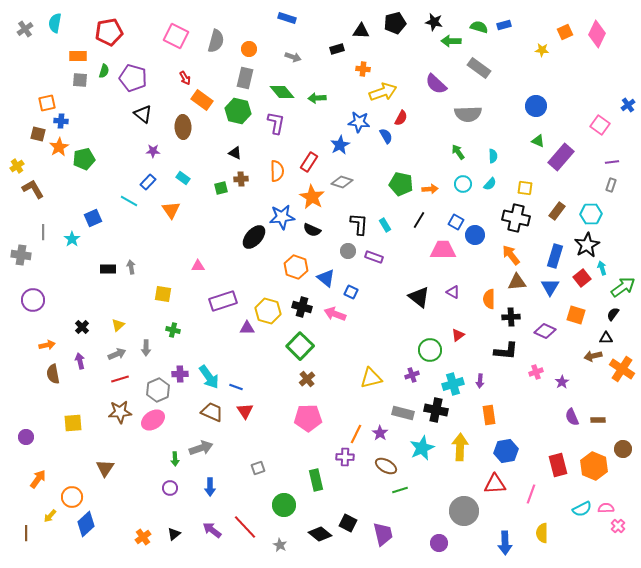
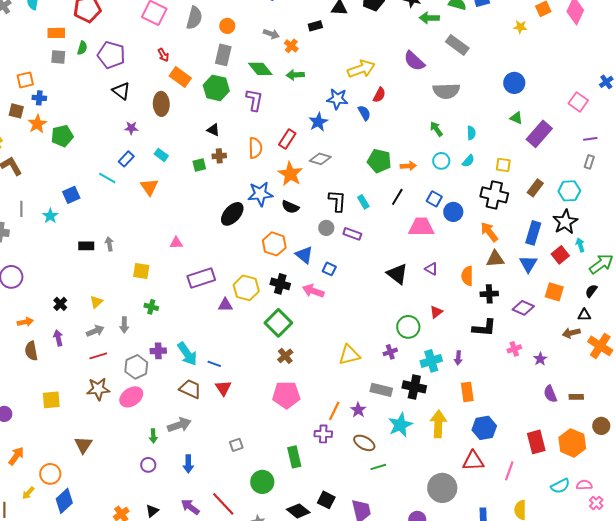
orange cross: (363, 69) -> (291, 46), moved, turned 32

